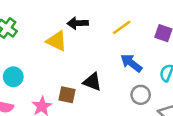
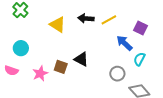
black arrow: (78, 23) -> (86, 18), moved
blue arrow: (131, 63) -> (124, 43), moved

